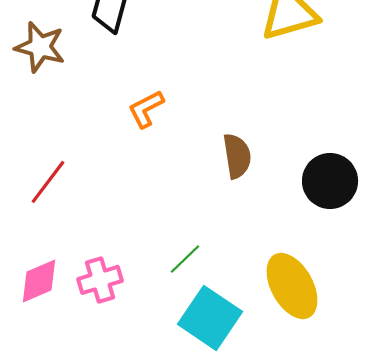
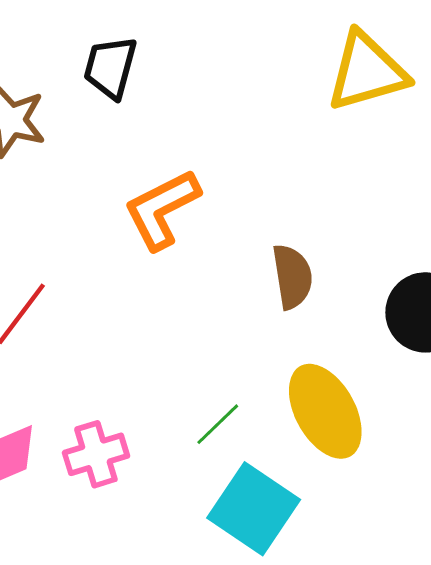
orange L-shape: (146, 109) -> (162, 209), size x1.5
yellow ellipse: (292, 286) -> (325, 411), moved

